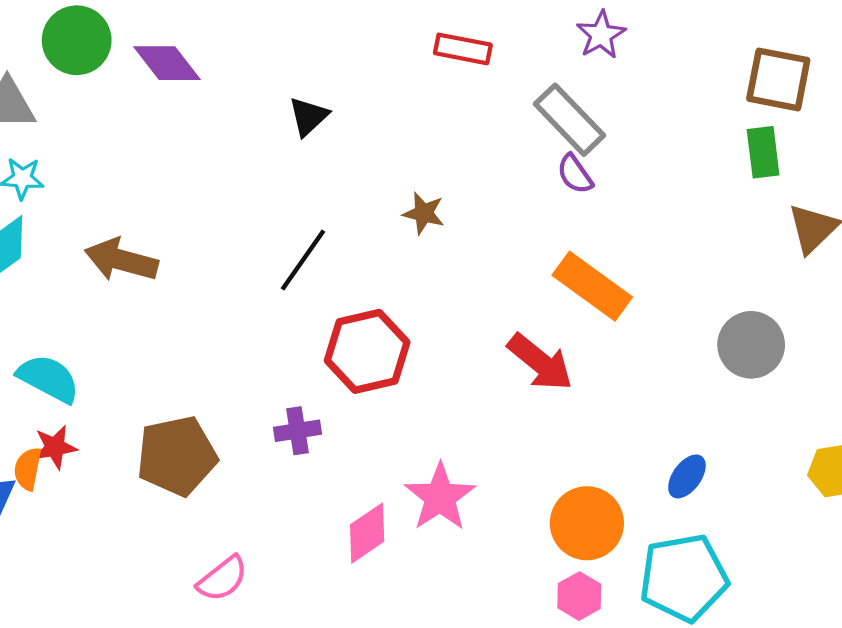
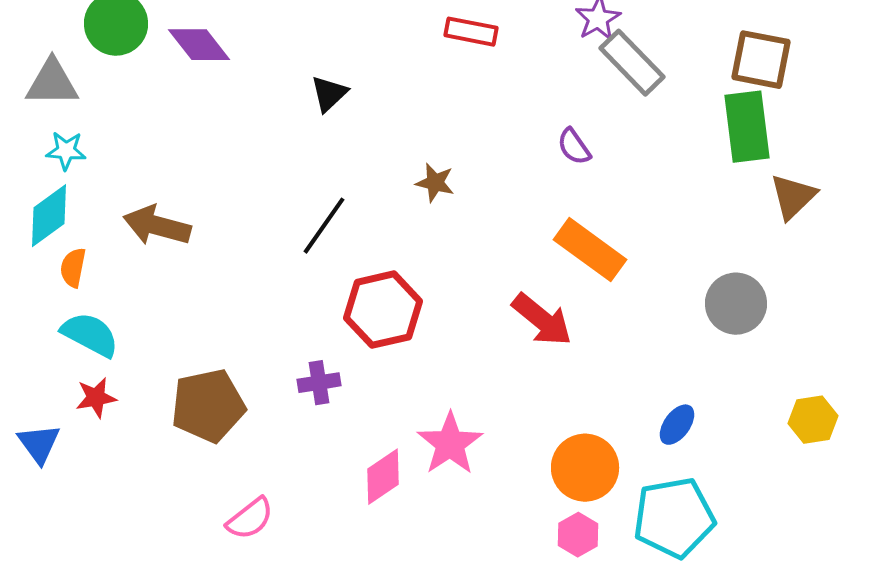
gray rectangle: (569, 120) -> (632, 63), moved
green rectangle: (763, 152) -> (747, 127), size x1.5
orange semicircle: (28, 469) -> (73, 268), moved

